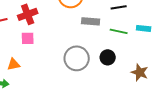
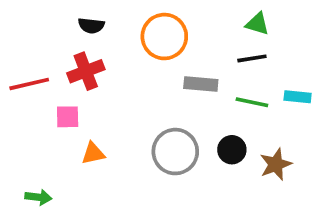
pink square: (28, 38) -> (68, 117), moved
orange triangle: (14, 64) -> (93, 153), moved
brown star: (140, 72) -> (276, 164), moved, turned 30

